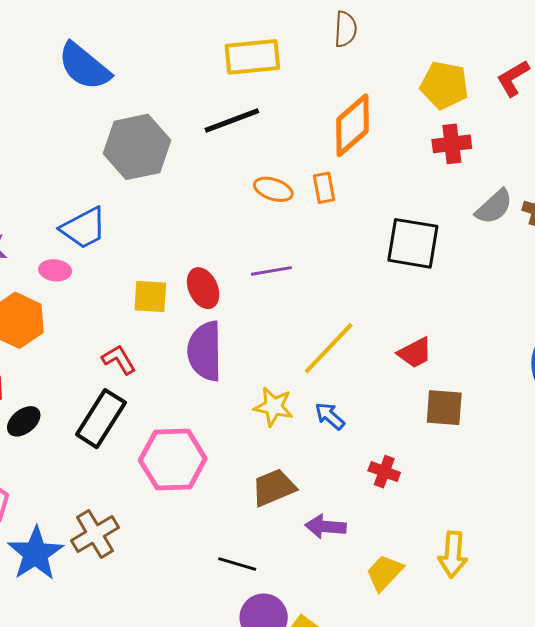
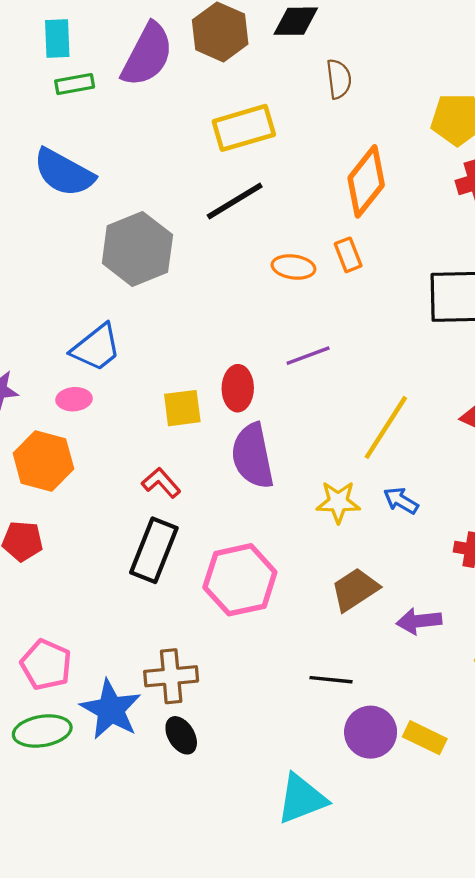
red ellipse: (203, 288) -> (238, 388), turned 36
black ellipse: (24, 421) -> (181, 735), moved, turned -72
brown cross: (95, 534) -> (171, 676), turned 36

